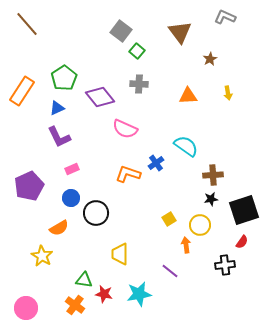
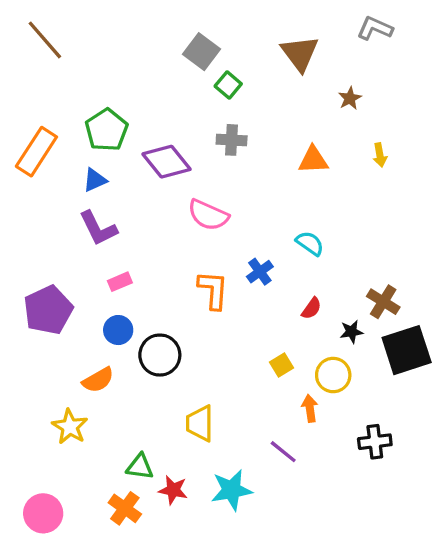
cyan semicircle: (186, 146) -> (310, 243), size x0.7
orange L-shape: (128, 174) -> (213, 290), turned 75
brown cross: (213, 175) -> (383, 302), moved, turned 36
red semicircle: (242, 242) -> (312, 308), moved

